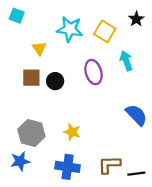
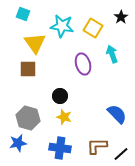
cyan square: (17, 16) -> (23, 14), moved
yellow triangle: (39, 48) -> (35, 43), size x1.6
black circle: (55, 81) -> (60, 96), moved
blue semicircle: (136, 115) -> (117, 114), moved
black line: (136, 174) -> (121, 154), turned -35

